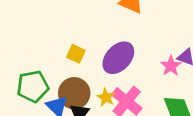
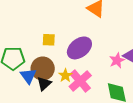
yellow square: (76, 54) -> (49, 40), turned -32

